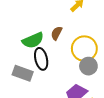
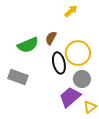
black ellipse: (41, 59) -> (59, 63), moved
gray circle: (88, 66) -> (82, 79), moved

